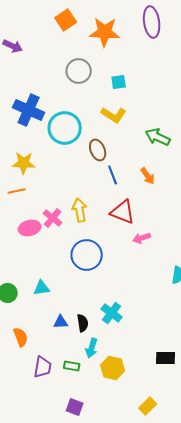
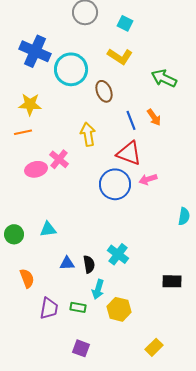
cyan square: (119, 82) -> (125, 23), turned 35
blue line: (113, 175) -> (131, 120), moved
yellow arrow: (80, 210) -> (88, 134), moved
blue circle: (87, 255) -> (115, 184), moved
black rectangle: (166, 358) -> (172, 281), moved

